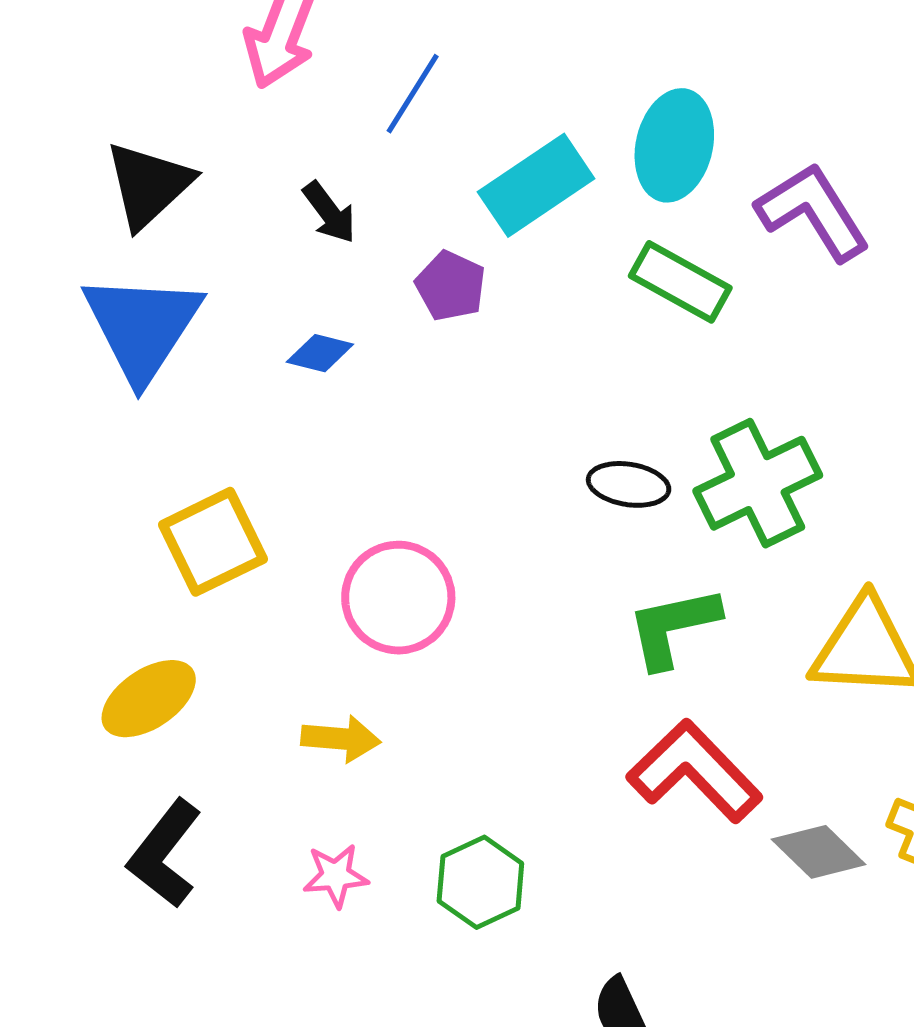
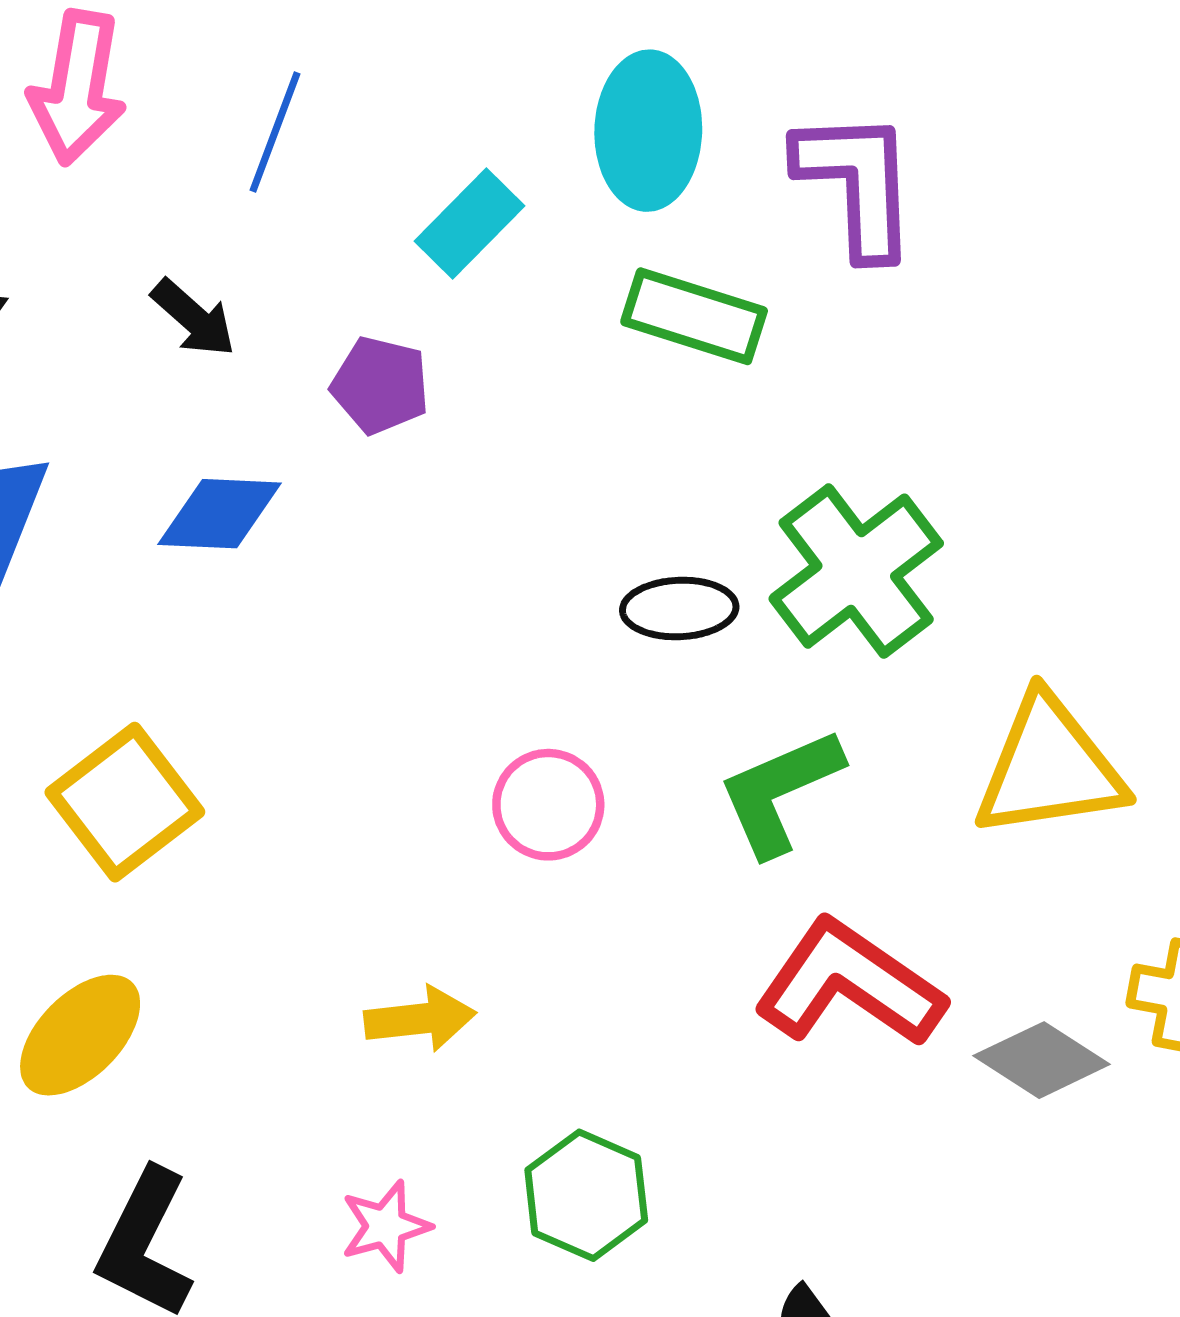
cyan rectangle: (536, 185) -> (470, 224), size x0.7
purple L-shape: (813, 212) -> (857, 183), turned 41
blue diamond: (320, 353) -> (220, 514), size x1.4
pink circle: (398, 598) -> (548, 805), moved, size x0.7
yellow arrow: (341, 739) -> (420, 1019), moved

